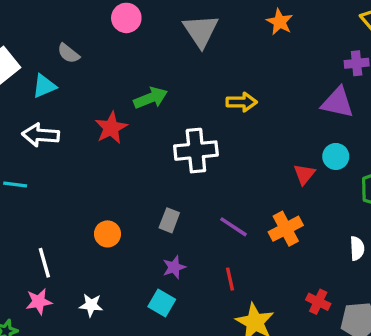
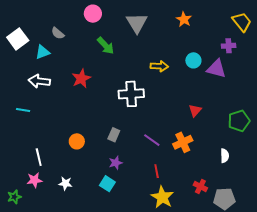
green arrow: (151, 98) -> (106, 46), moved, turned 66
cyan circle: (336, 156) -> (193, 60), moved
red line: (230, 279) -> (157, 171), moved

